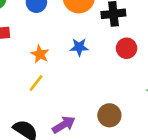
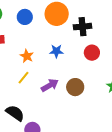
brown circle: (109, 115) -> (75, 87), moved
purple arrow: (64, 125) -> (50, 85), moved

